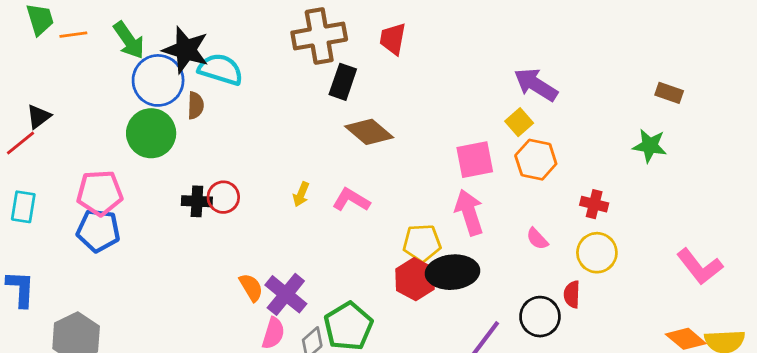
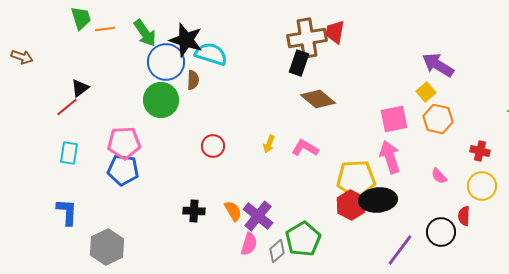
brown cross: (319, 36) -> (307, 38), moved
black cross: (197, 201) -> (194, 211), moved
yellow pentagon: (422, 243) -> (356, 179), size x1.4

